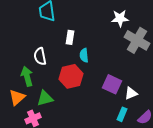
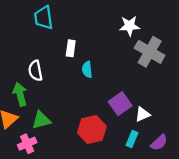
red hexagon: (71, 76) -> (92, 130), moved
purple square: (112, 84) -> (120, 104), turned 30

